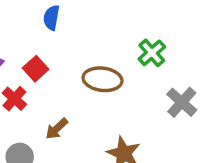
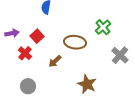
brown arrow: (57, 129) -> (55, 61), moved

